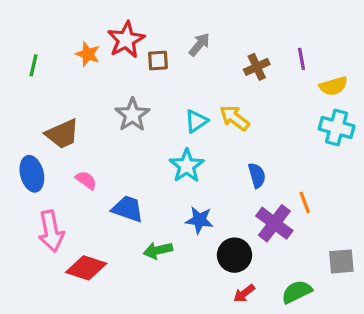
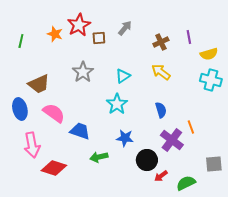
yellow arrow: (234, 118) -> (161, 72), moved
pink semicircle: (86, 180) -> (54, 113), size x1.6
red arrow: (244, 293) -> (161, 176), moved

